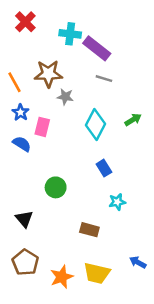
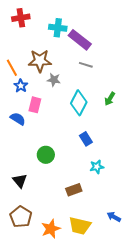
red cross: (25, 22) -> (21, 18), turned 36
blue star: (21, 112) -> (21, 86), moved
green arrow: (133, 120) -> (110, 99), turned 152
brown rectangle: (89, 230) -> (74, 190), turned -35

